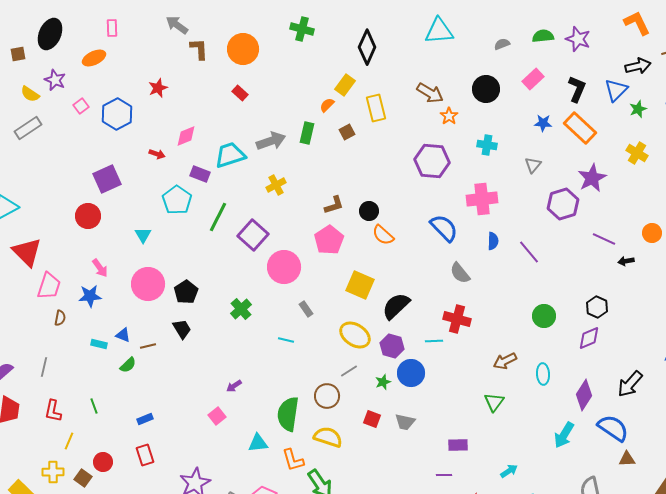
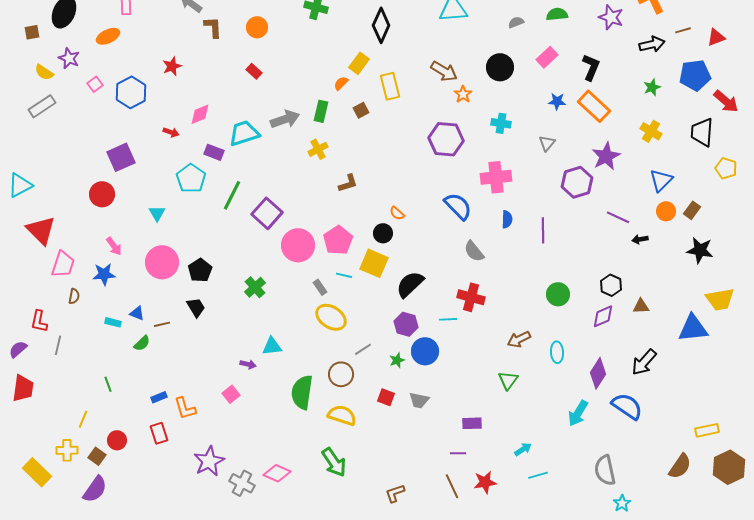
purple star: (578, 39) -> (611, 17), moved
orange circle: (243, 49) -> (257, 27), size x0.7
blue triangle: (616, 90) -> (661, 180), moved
yellow cross: (276, 185) -> (318, 149), moved
black circle: (369, 211) -> (383, 233), moved
orange semicircle: (383, 235) -> (397, 213), size x0.7
pink pentagon: (329, 240) -> (338, 240), moved
purple line: (529, 252) -> (543, 230), turned 40
yellow ellipse: (355, 335) -> (331, 317), moved
cyan line: (286, 340) -> (344, 275), moved
purple arrow: (234, 386) -> (248, 364), turned -133
red L-shape: (53, 411) -> (39, 321), moved
cyan triangle: (258, 443) -> (272, 346), moved
brown triangle: (627, 459) -> (641, 306), moved
orange L-shape: (293, 460) -> (185, 408), moved

